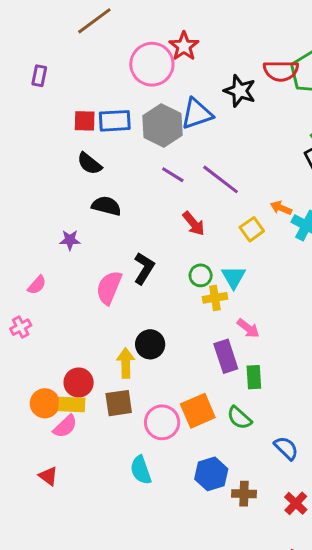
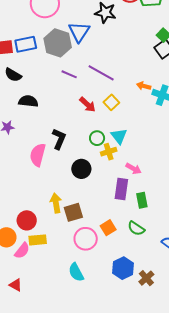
blue triangle: (197, 114) -> (79, 32), turned -30
yellow square: (252, 229) -> (111, 102), moved
black circle: (150, 344) -> (81, 169), moved
purple rectangle: (226, 356) -> (121, 189), turned 35
brown square: (119, 403) -> (73, 212), moved
yellow rectangle: (72, 404) -> (38, 240), moved
orange square: (198, 411) -> (108, 228), size x0.7
brown cross: (244, 494) -> (146, 278), turned -35

